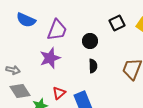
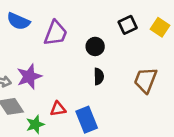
purple star: (50, 58) -> (29, 76), moved
red triangle: (59, 93) -> (58, 109), turned 32

